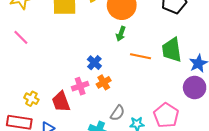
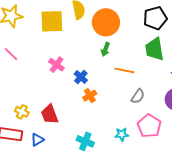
green trapezoid: (172, 50) -> (155, 49), moved
pink cross: (80, 86) -> (56, 65), moved, turned -35
gray semicircle: (118, 113) -> (138, 96), moved

